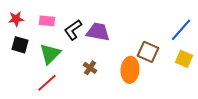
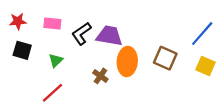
green triangle: (50, 54) -> (56, 60), size x0.6
orange ellipse: (130, 70) -> (127, 61), moved

